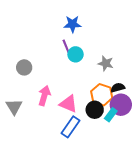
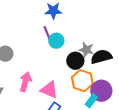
black semicircle: (118, 88) -> (101, 57), moved, size x1.5
black circle: (95, 110) -> (75, 61), moved

